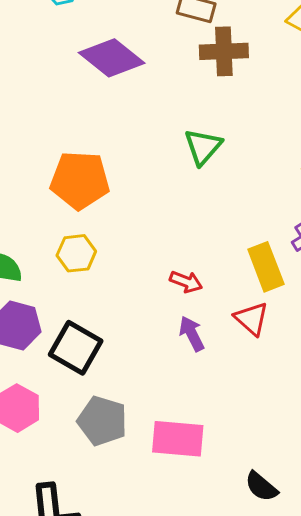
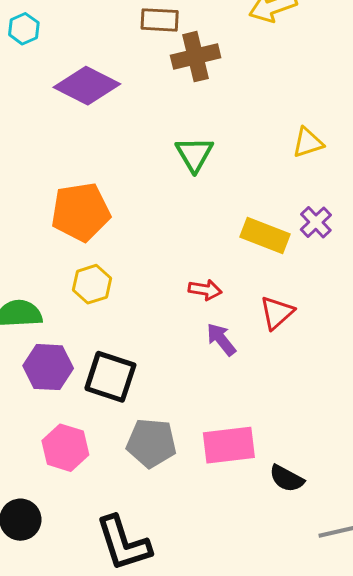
yellow rectangle: (266, 267) -> (265, 235), moved, turned -36
red triangle: (252, 319) -> (277, 313), turned 48
black semicircle: (261, 487) -> (287, 478), moved

